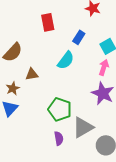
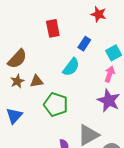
brown star: (13, 88) -> (17, 81), moved
green pentagon: (60, 109) -> (56, 105), moved

